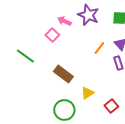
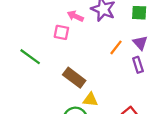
pink square: (52, 35) -> (61, 32), turned -32
yellow triangle: (87, 93) -> (90, 100), moved, turned 40

